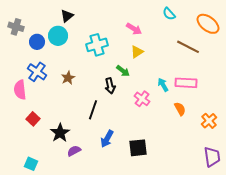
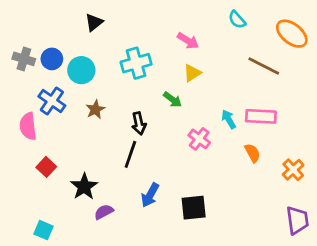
gray cross: (16, 27) -> (24, 59), moved
cyan circle: (58, 36) -> (81, 70), moved
black arrow: (110, 86) -> (139, 123), moved

